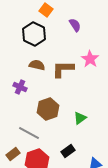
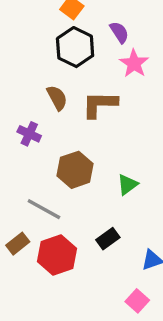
black hexagon: (34, 34) -> (75, 47), moved
pink star: (90, 59) -> (134, 63), moved
brown semicircle: (37, 65) -> (57, 98), turned 49

